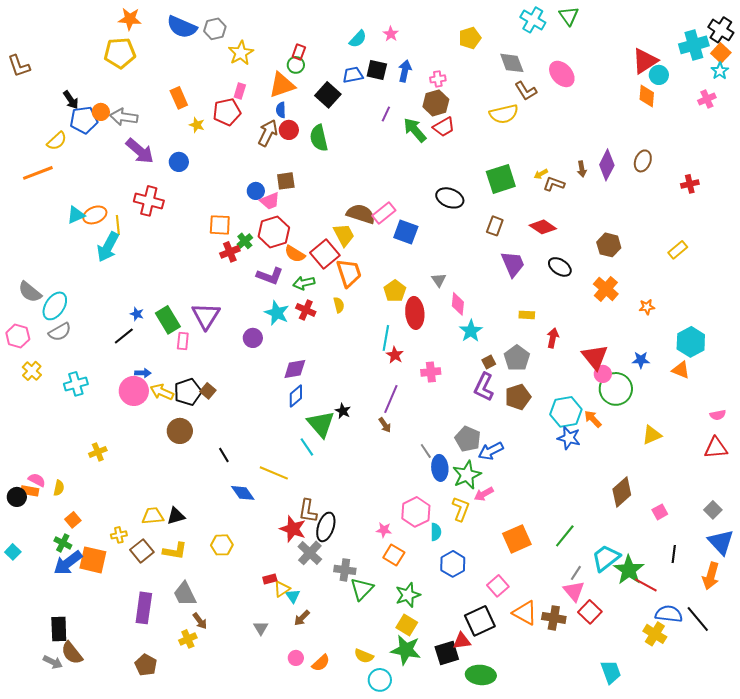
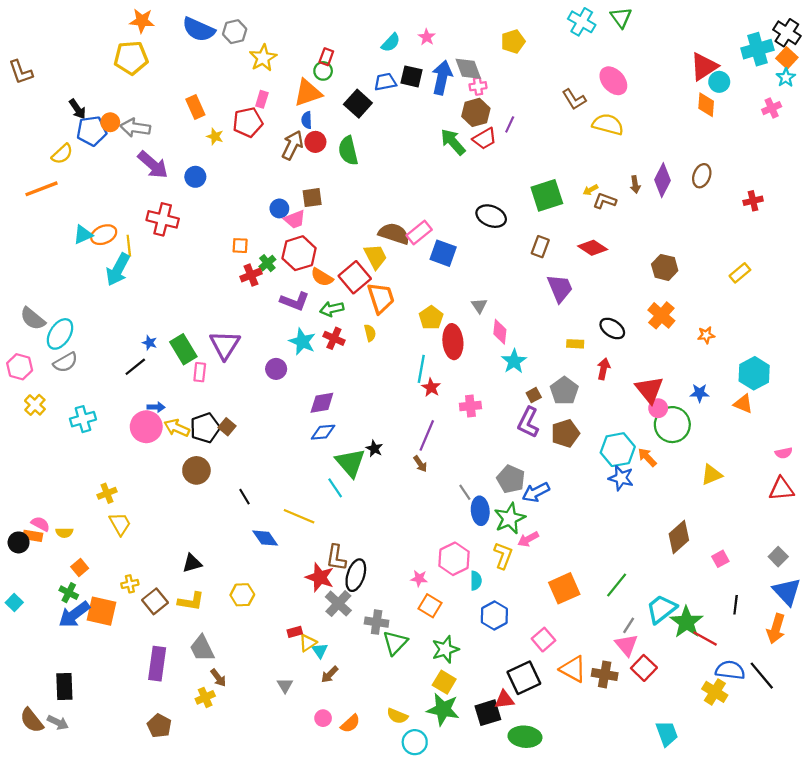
gray diamond: (512, 63) -> (468, 69), moved
blue arrow: (405, 71) -> (442, 77), size x1.4
purple line: (386, 114) -> (510, 124), moved
yellow semicircle: (504, 114) -> (608, 124), moved, turned -152
orange square: (220, 225) -> (240, 246), size x0.7
black ellipse: (560, 267) -> (612, 329), moved
blue diamond: (296, 396) -> (323, 432), turned 35
yellow semicircle: (59, 488) -> (64, 533), turned 77
yellow trapezoid: (153, 516) -> (120, 524), moved, turned 65
brown semicircle: (72, 653) -> (32, 720), moved

